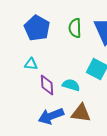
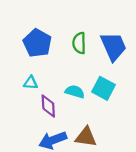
cyan semicircle: (71, 85) -> (75, 92), moved

